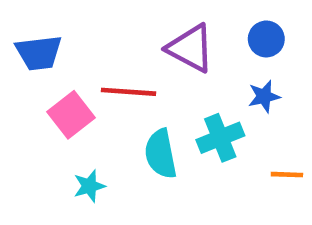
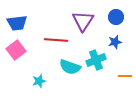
purple triangle: (190, 48) -> (83, 21), turned 35
pink square: (71, 115) -> (16, 50), moved
cyan semicircle: (161, 154) -> (70, 67), turned -60

